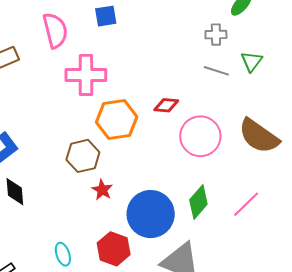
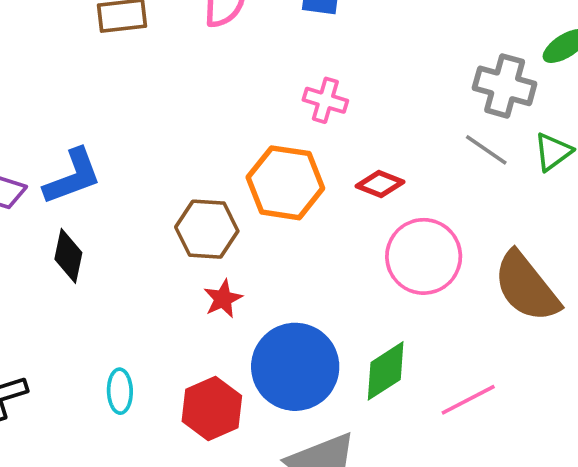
gray cross: (216, 35) -> (505, 86), size x1.5
pink cross: (86, 75) -> (325, 100), moved, size x0.6

